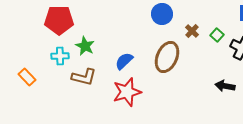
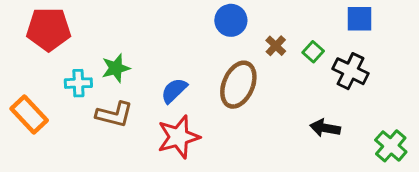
red pentagon: (59, 20) -> (49, 29), moved
green star: (85, 46) -> (116, 68), turned 30
orange rectangle: (27, 77) -> (29, 114), size x1.4

